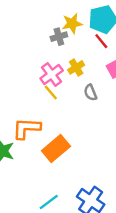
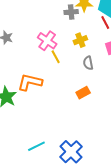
pink cross: (52, 75) -> (47, 41), moved, turned -30
orange rectangle: (56, 149) -> (83, 93), moved, size x0.6

